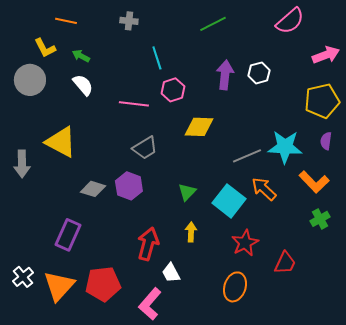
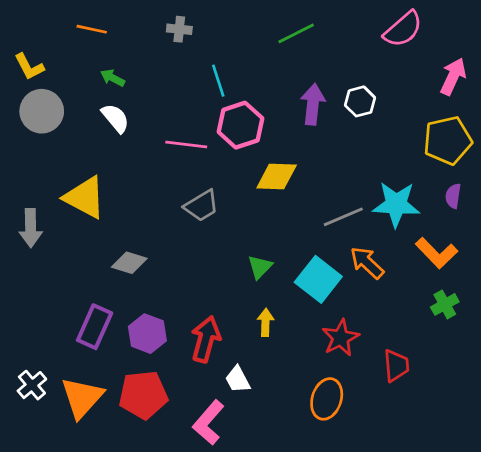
yellow L-shape: (45, 48) -> (29, 67), moved
pink arrow: (326, 55) -> (453, 76), turned -44
pink hexagon: (173, 90) -> (240, 125), size x1.4
purple hexagon: (129, 186) -> (147, 334), moved
red trapezoid: (285, 263) -> (396, 366), turned -30

